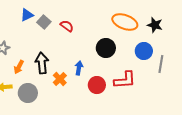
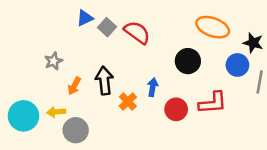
black star: (155, 25) -> (253, 43), moved
red semicircle: (67, 26) -> (137, 32), size x1.5
gray circle: (28, 93) -> (76, 130), moved

